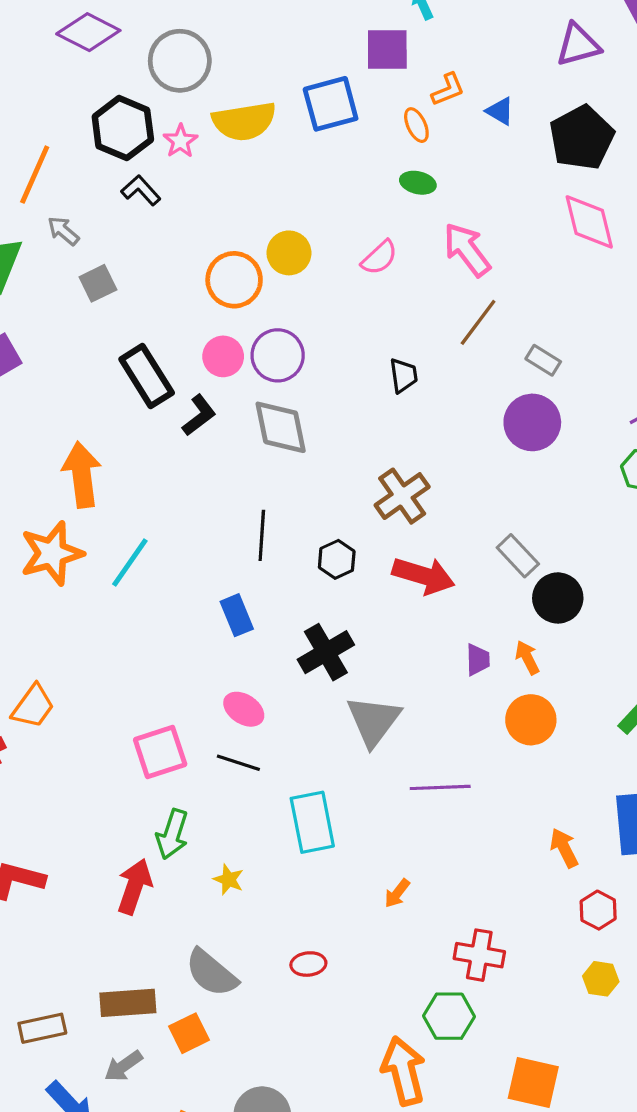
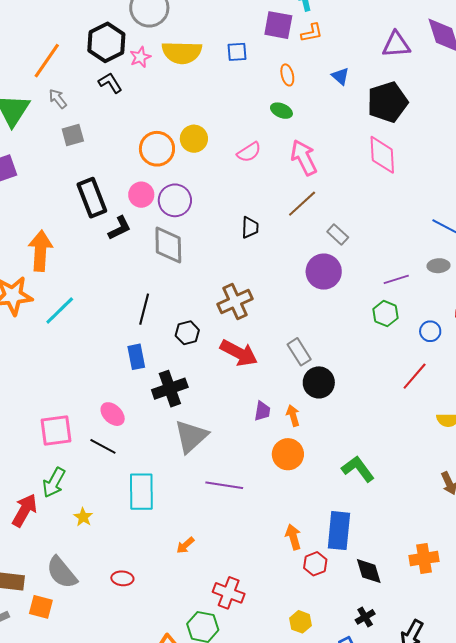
orange L-shape: (448, 89) -> (312, 33), moved
blue square: (331, 104) -> (237, 52), size x0.6
blue rectangle: (237, 615) -> (136, 357), moved
red hexagon: (598, 910) -> (315, 564), moved
orange square: (189, 1033) -> (41, 607), turned 30

